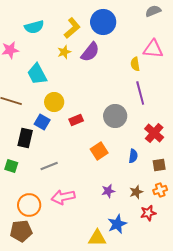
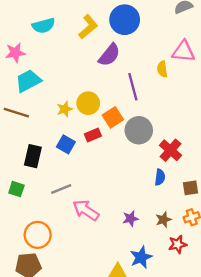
yellow star: (64, 52) -> (65, 109), moved
cyan trapezoid: (37, 74) -> (28, 81), moved, turned 90
purple line: (140, 93) -> (133, 87), moved
yellow circle: (54, 102) -> (88, 103), moved
blue square: (42, 122) -> (66, 144), moved
red cross: (154, 133) -> (171, 150), moved
orange square: (99, 151) -> (113, 117), moved
pink arrow: (63, 197) -> (86, 210), moved, turned 45

